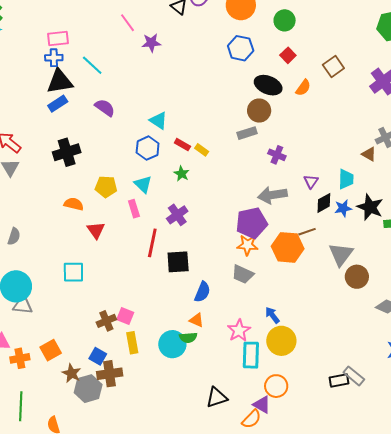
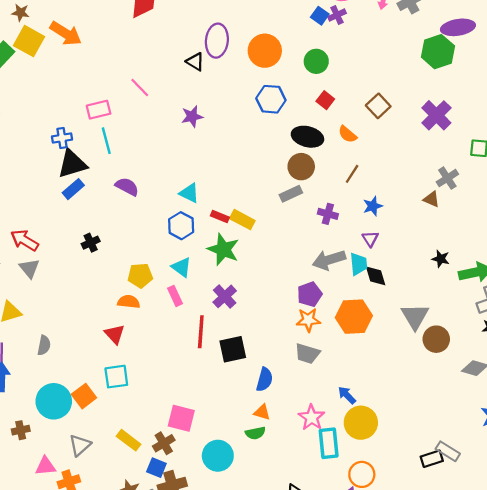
pink rectangle: (58, 39) -> (99, 110), moved
purple star: (151, 43) -> (192, 116), moved
cyan line: (92, 65) -> (106, 141), turned 40
orange semicircle: (303, 88) -> (347, 134), turned 102
yellow rectangle: (202, 150) -> (242, 220), size x1.5
black cross: (67, 152) -> (91, 243), size x0.6
green star: (182, 174) -> (223, 249), size x1.8
cyan trapezoid: (346, 179) -> (359, 264), moved
black diamond: (324, 203) -> (376, 276), moved, turned -70
orange semicircle: (74, 204) -> (129, 302), moved
black star: (370, 207) -> (441, 259), size x0.6
blue star: (343, 208) -> (373, 206), moved
purple pentagon: (252, 223) -> (310, 294), size x0.7
red triangle: (96, 230) -> (115, 334), moved
brown line: (307, 232) -> (352, 174), moved, turned -30
gray triangle: (23, 305) -> (80, 445), moved, turned -40
pink square: (125, 316) -> (181, 418), size x1.4
brown cross: (106, 321) -> (164, 443), moved
yellow rectangle: (132, 343) -> (129, 440), moved, turned -35
cyan circle: (172, 344) -> (218, 456), moved
orange square: (51, 350) -> (84, 396), moved

